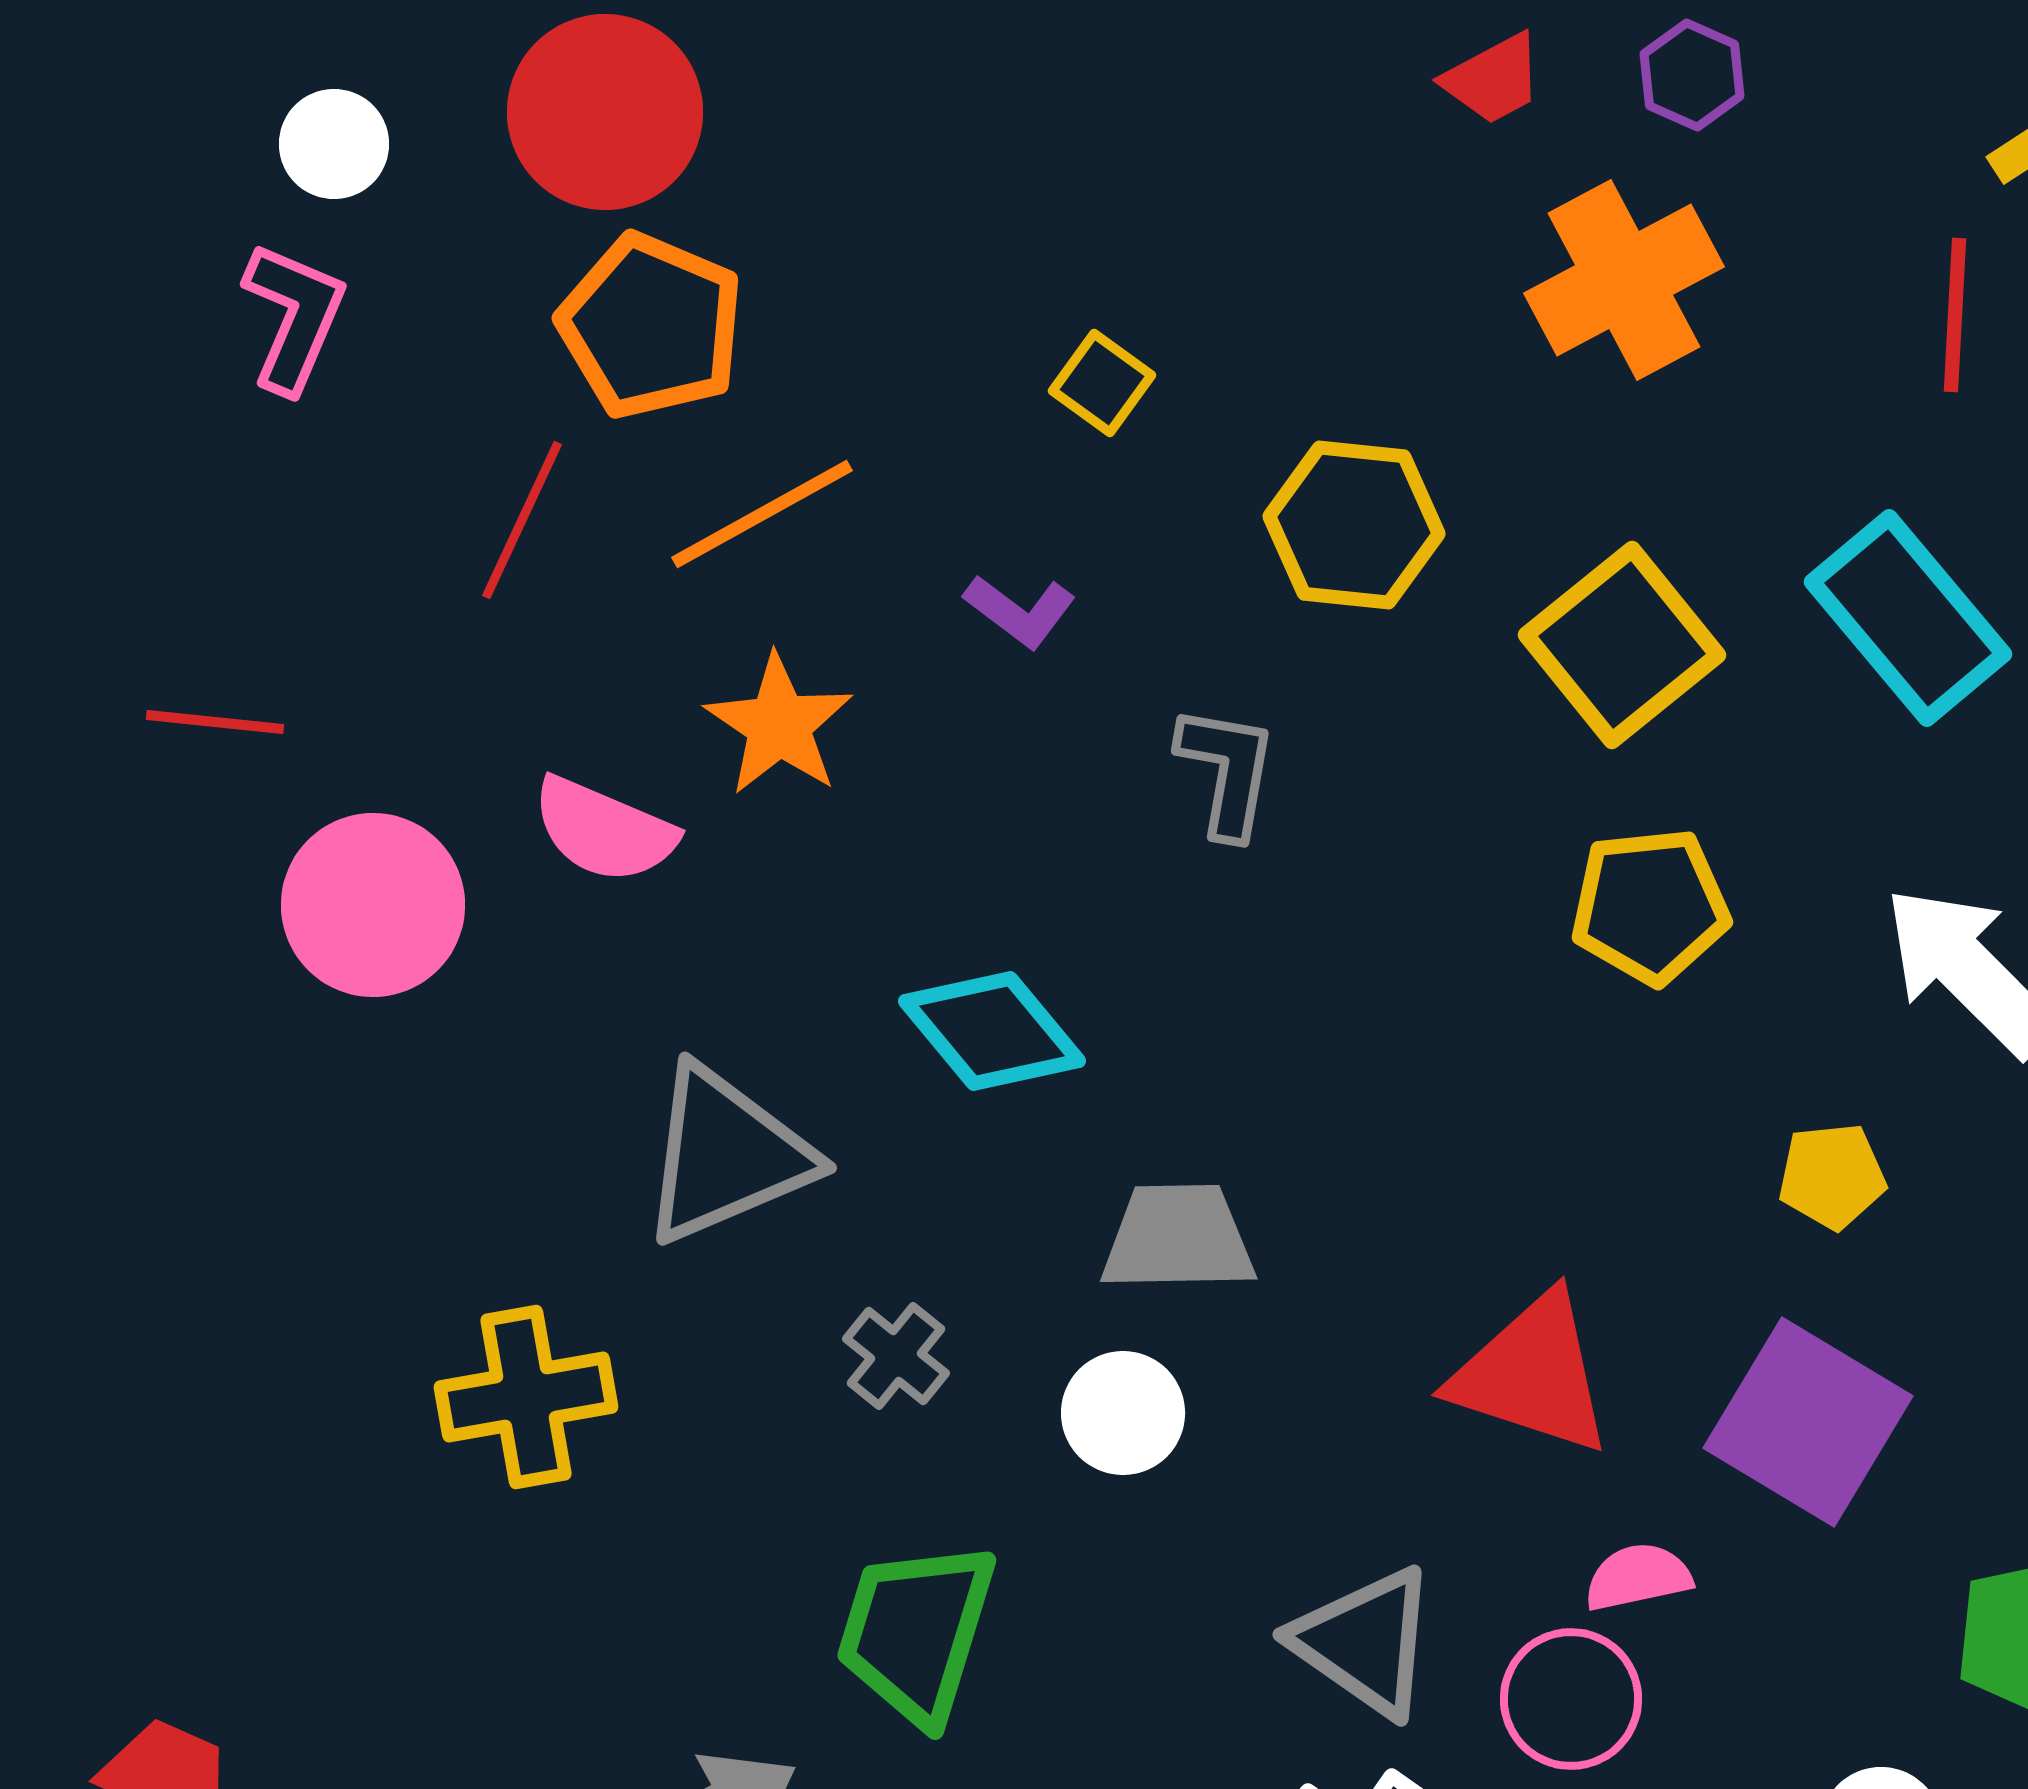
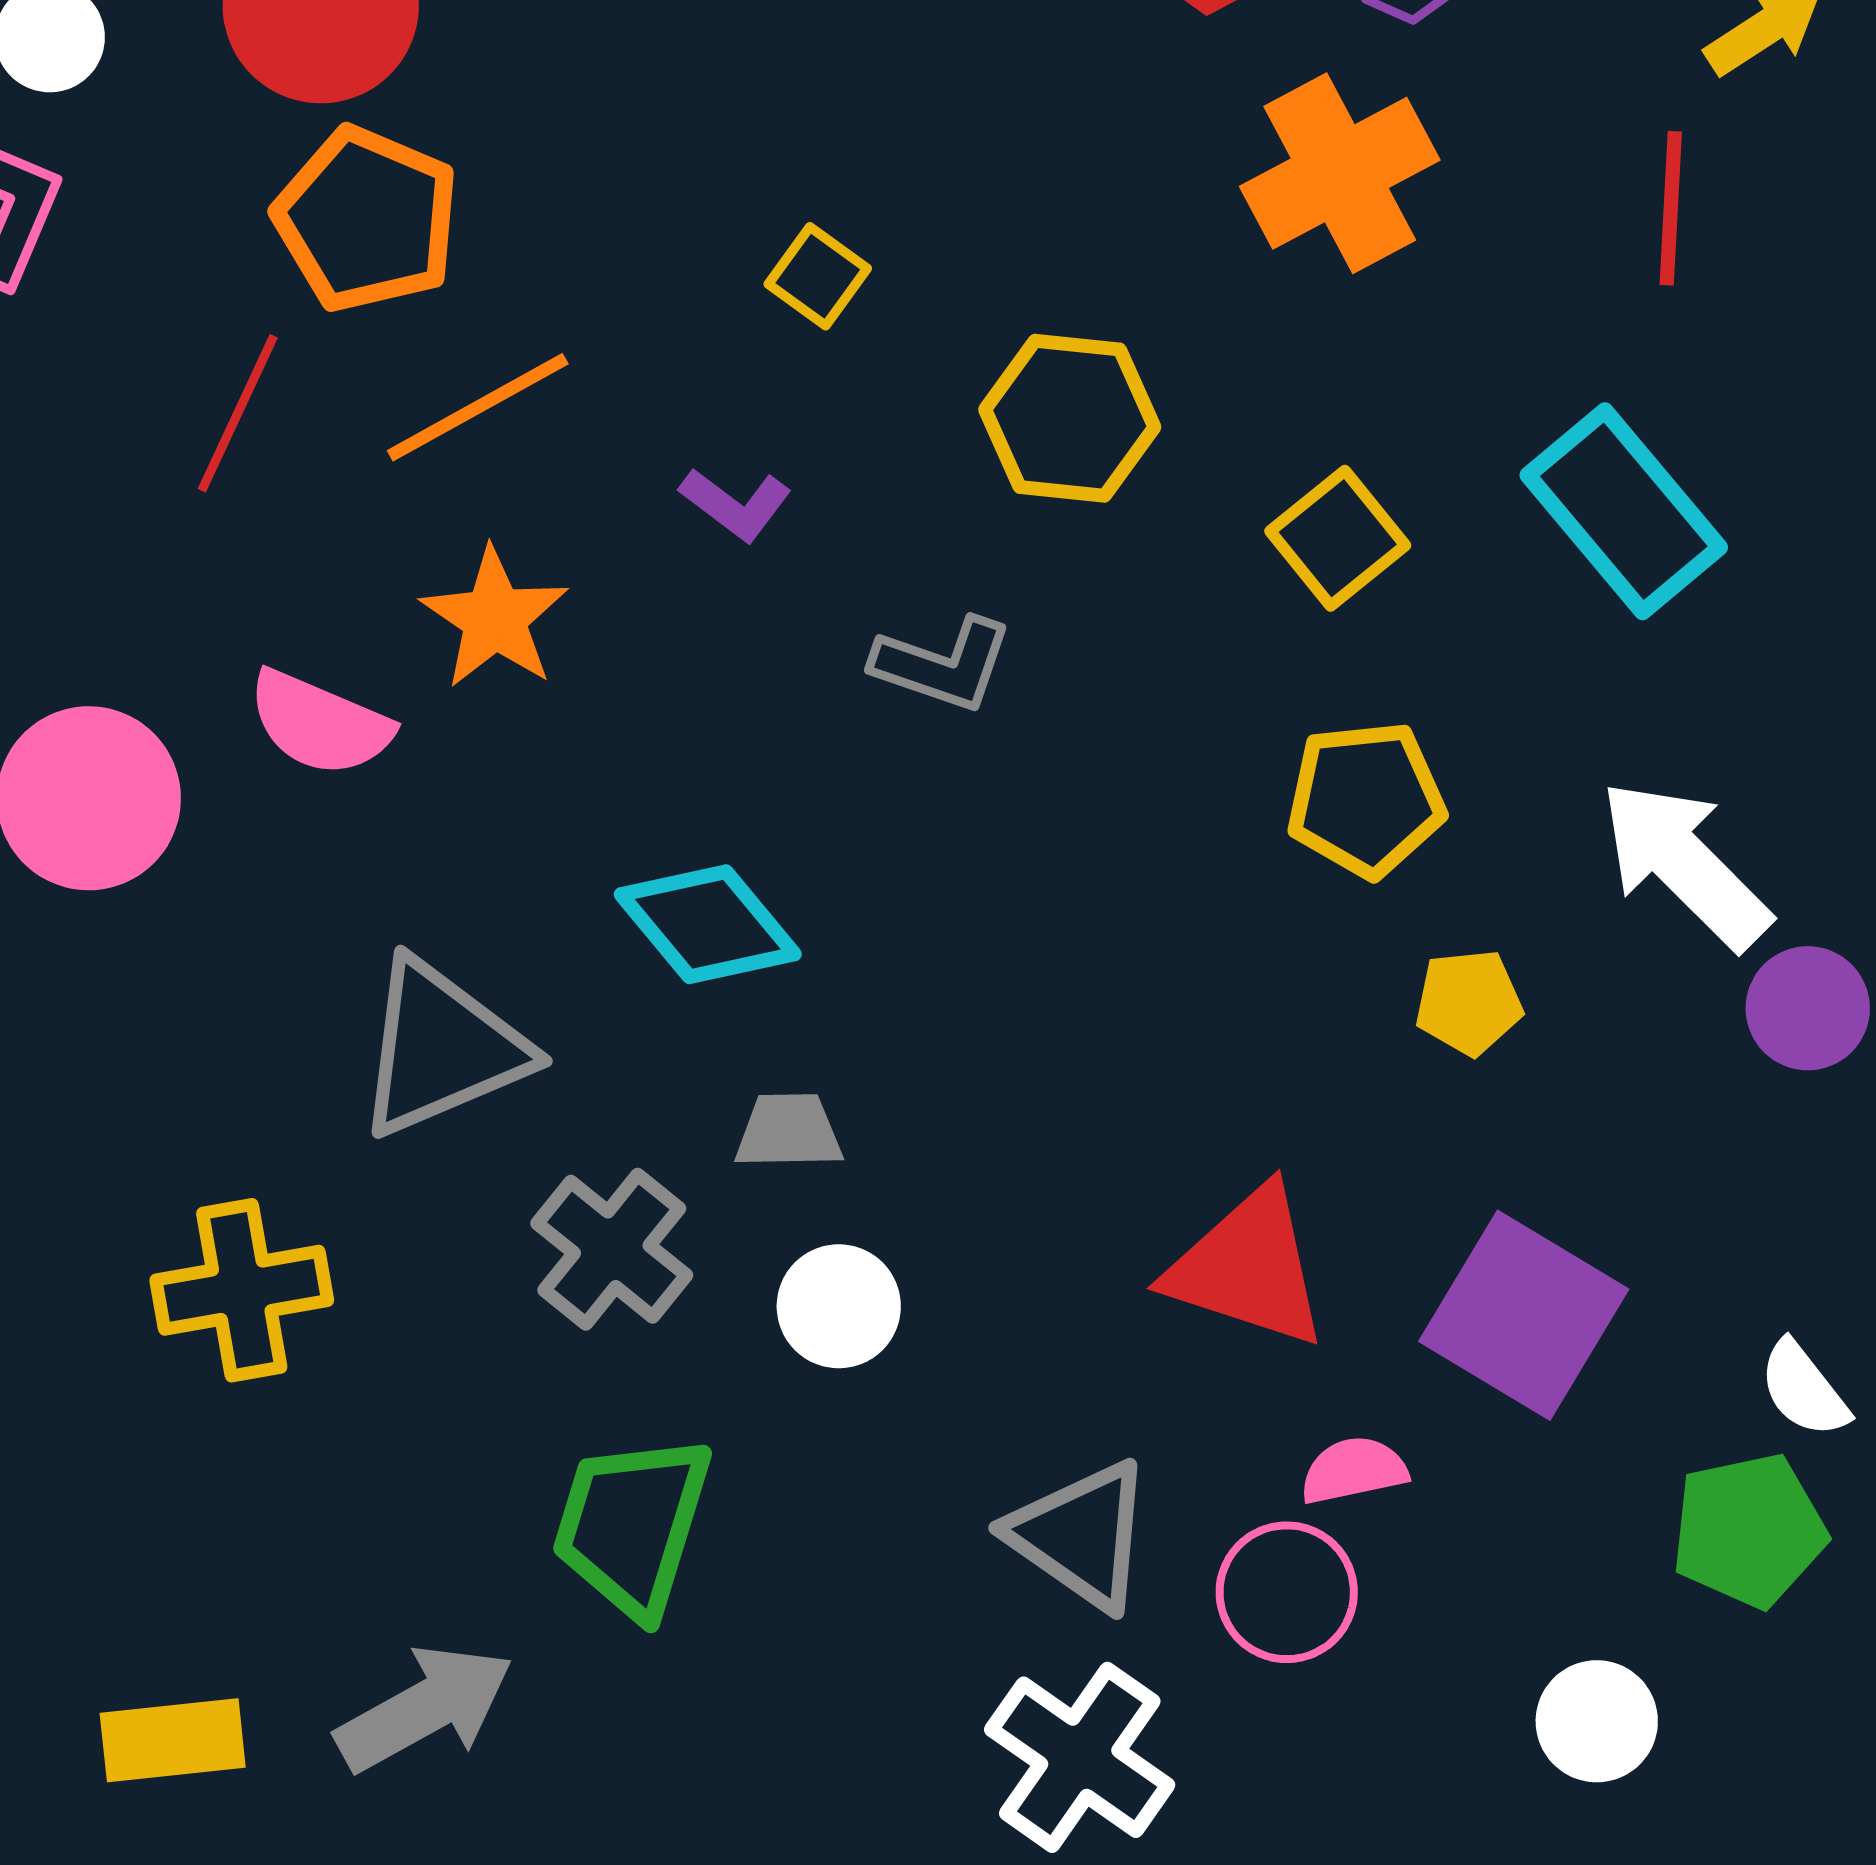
yellow square: (1622, 645) -> (1338, 538), size x0.7
gray L-shape: (1227, 771) -> (943, 664), turned 99
yellow pentagon: (1832, 1176) -> (1469, 1002), moved
gray trapezoid: (1178, 1238) -> (789, 1131), moved, size x0.7
gray cross: (896, 1356) -> (612, 1249), size x1.5

